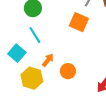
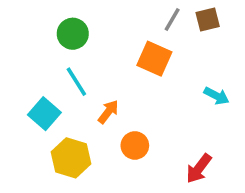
orange arrow: (48, 60) -> (108, 112), moved

